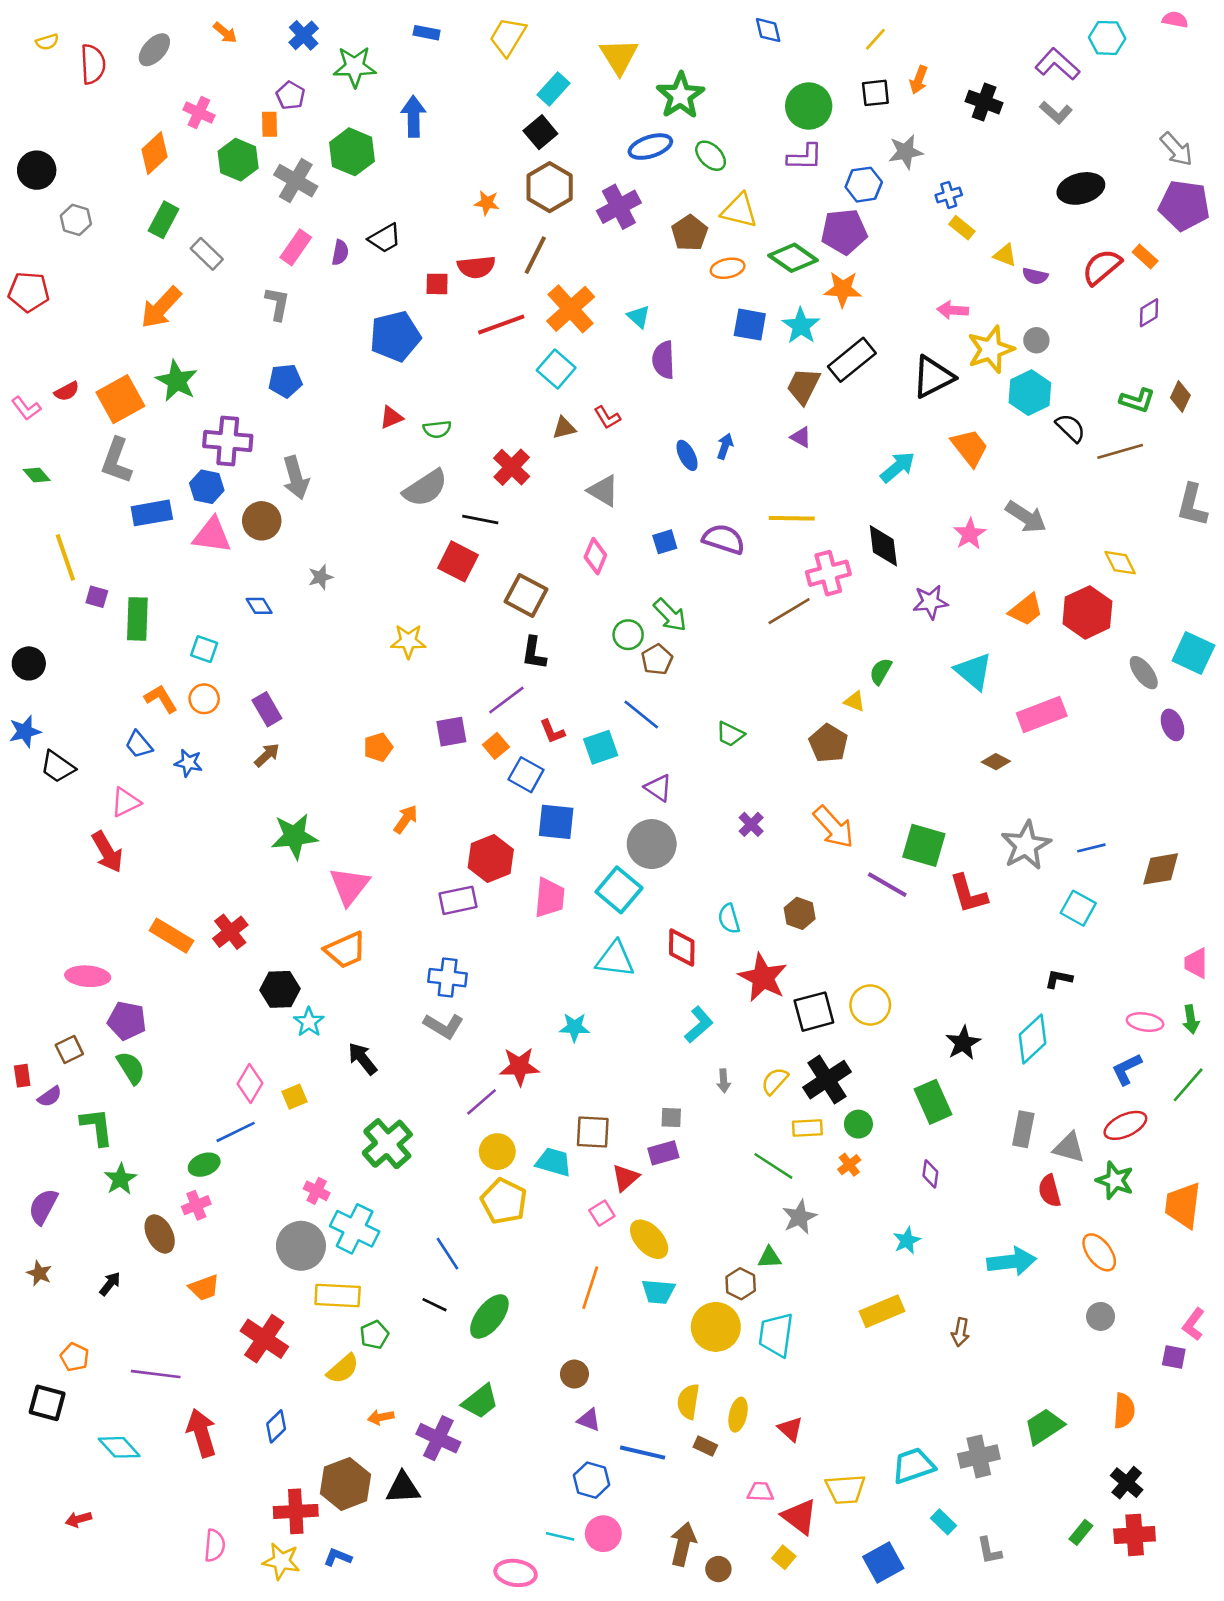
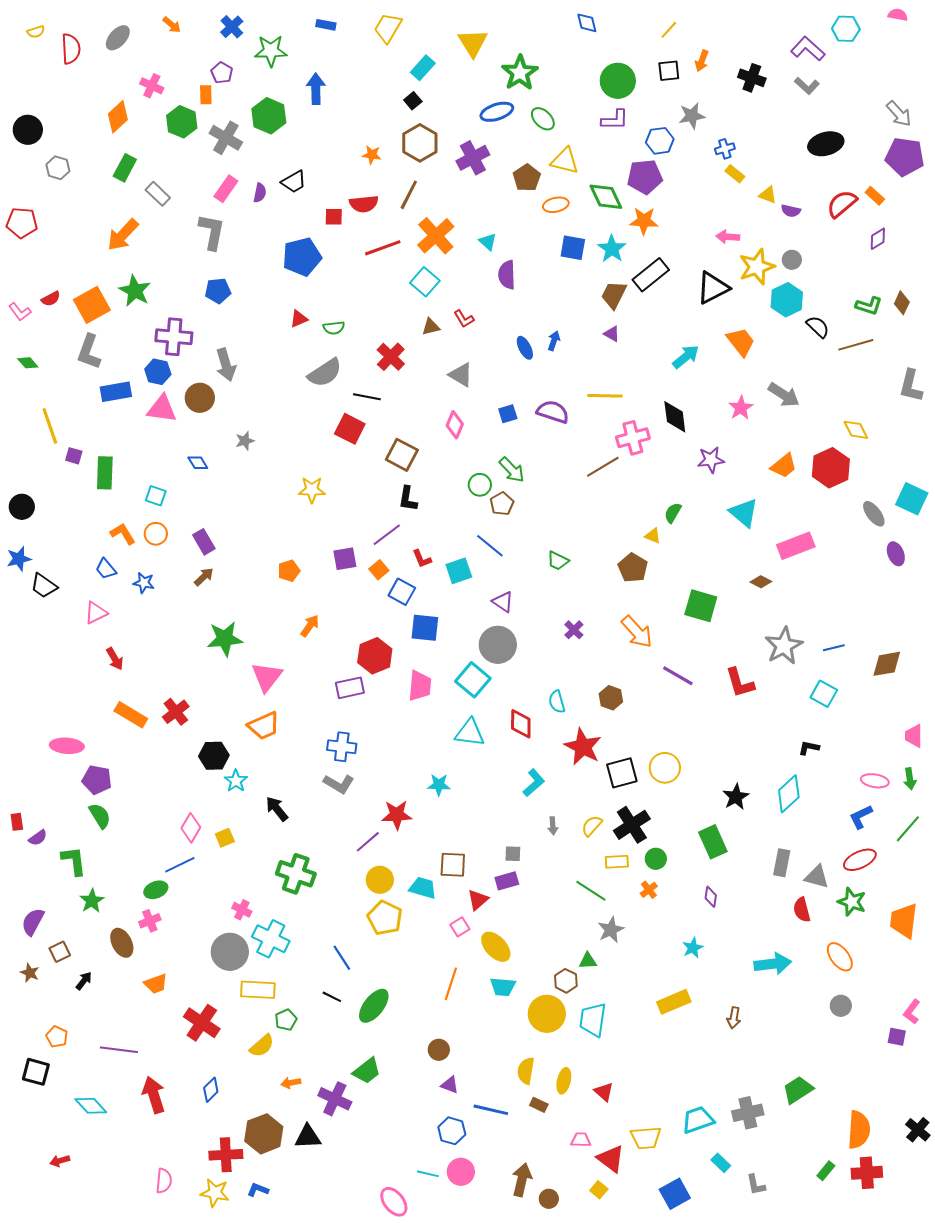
black square: (540, 132) -> (413, 101), size x0.7
green diamond: (793, 258) -> (606, 197), turned 30
gray L-shape: (277, 304) -> (212, 232), size x1.4
green square: (924, 845) -> (701, 606), moved
red arrow: (107, 852) -> (115, 659), moved, size x0.7
brown square: (69, 1050) -> (60, 952), moved
green cross: (387, 1144) -> (296, 874), turned -30
orange semicircle: (1124, 1411) -> (859, 1130), moved, size x1.4
black cross: (1127, 1483) -> (918, 1130), moved
pink ellipse: (516, 1573) -> (394, 1202), turned 44

